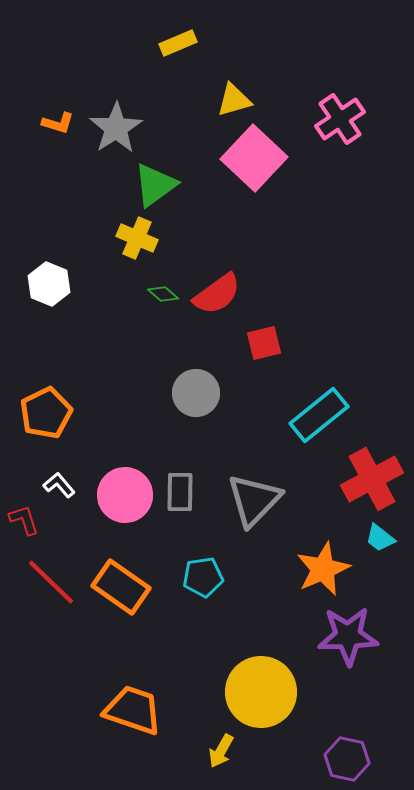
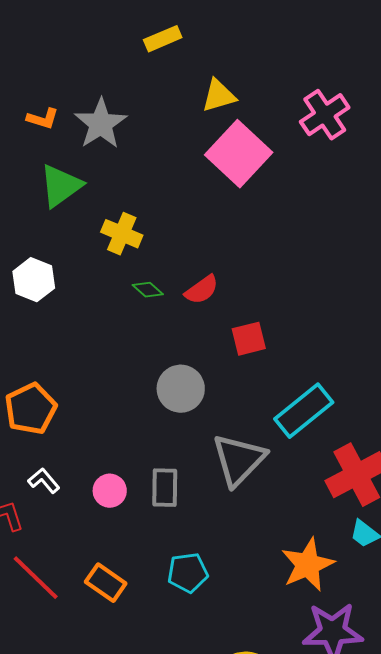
green triangle: (155, 185) -> (61, 186), moved
red semicircle: (217, 294) -> (202, 290), size x0.7
pink circle: (125, 495) -> (110, 491), size x0.6
gray triangle: (254, 500) -> (239, 460), moved
orange rectangle: (121, 587) -> (106, 583), size x0.7

